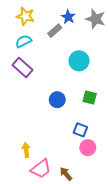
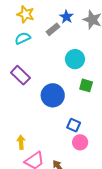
purple rectangle: (23, 67) -> (20, 75), moved
green square: (90, 97) -> (86, 85), moved
blue circle: (57, 100) -> (53, 95), size x1.5

